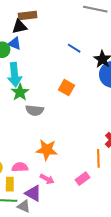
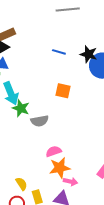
orange star: (47, 150) -> (60, 168), moved
pink semicircle: (20, 167) -> (54, 151), moved

